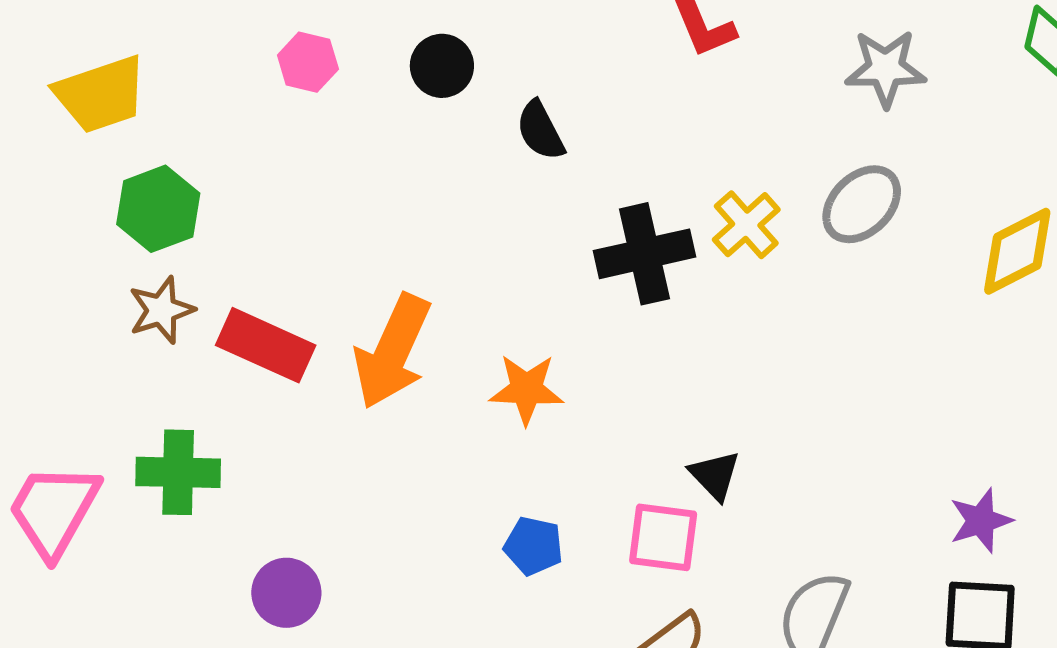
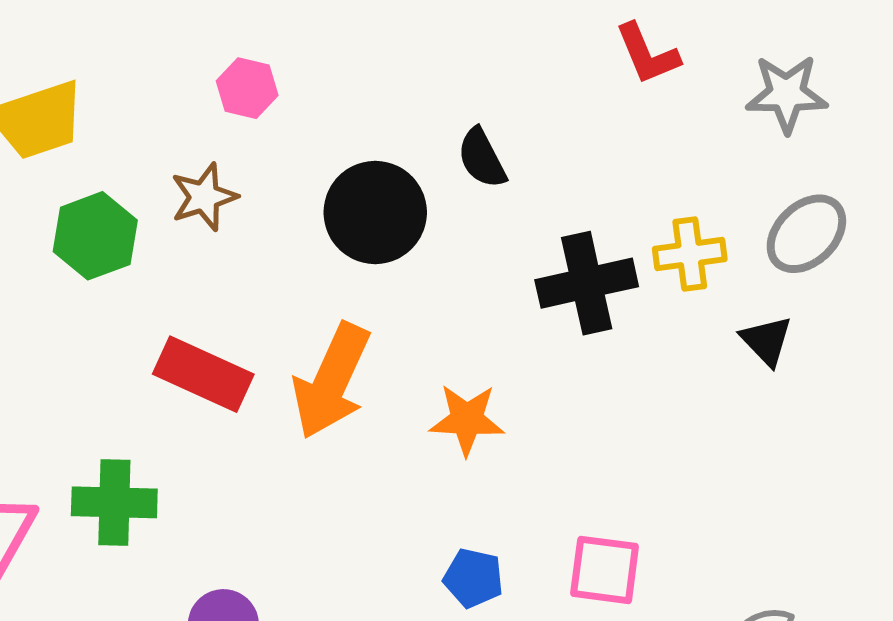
black circle: (442, 66) -> (375, 212), moved, size x1.6
gray star: (886, 68) -> (787, 94), moved
yellow cross: (746, 225) -> (690, 254), turned 34
brown star: (161, 310) -> (204, 197), moved
black triangle: (715, 475) -> (766, 341), moved

